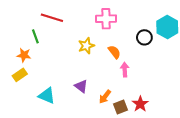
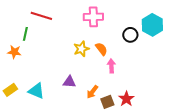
green line: (35, 36) -> (25, 34), turned 32
yellow star: (86, 46) -> (81, 49), moved
yellow rectangle: (20, 75) -> (10, 90), moved
purple triangle: (81, 86) -> (69, 82), turned -32

